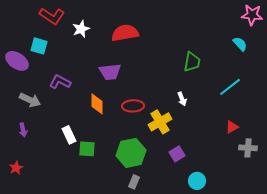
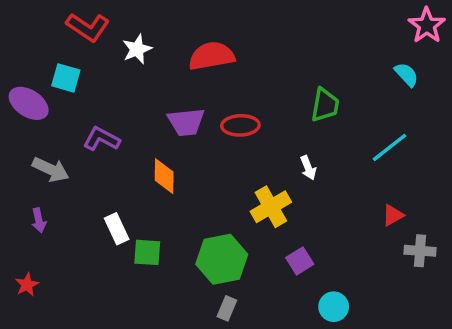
pink star: (252, 15) -> (427, 25), turned 30
red ellipse: (133, 106) -> (240, 125), moved

